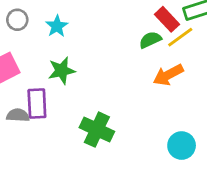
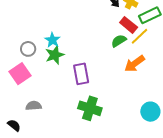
gray circle: (17, 20) -> (28, 49), moved
green star: (62, 71) -> (55, 55), moved
purple rectangle: (37, 103) -> (81, 74), moved

